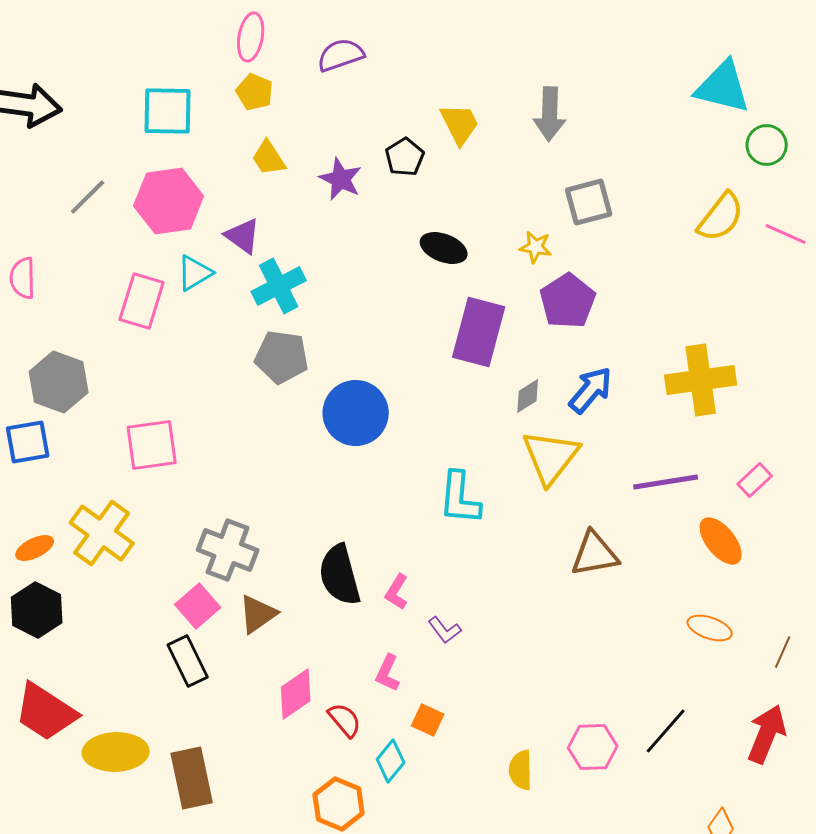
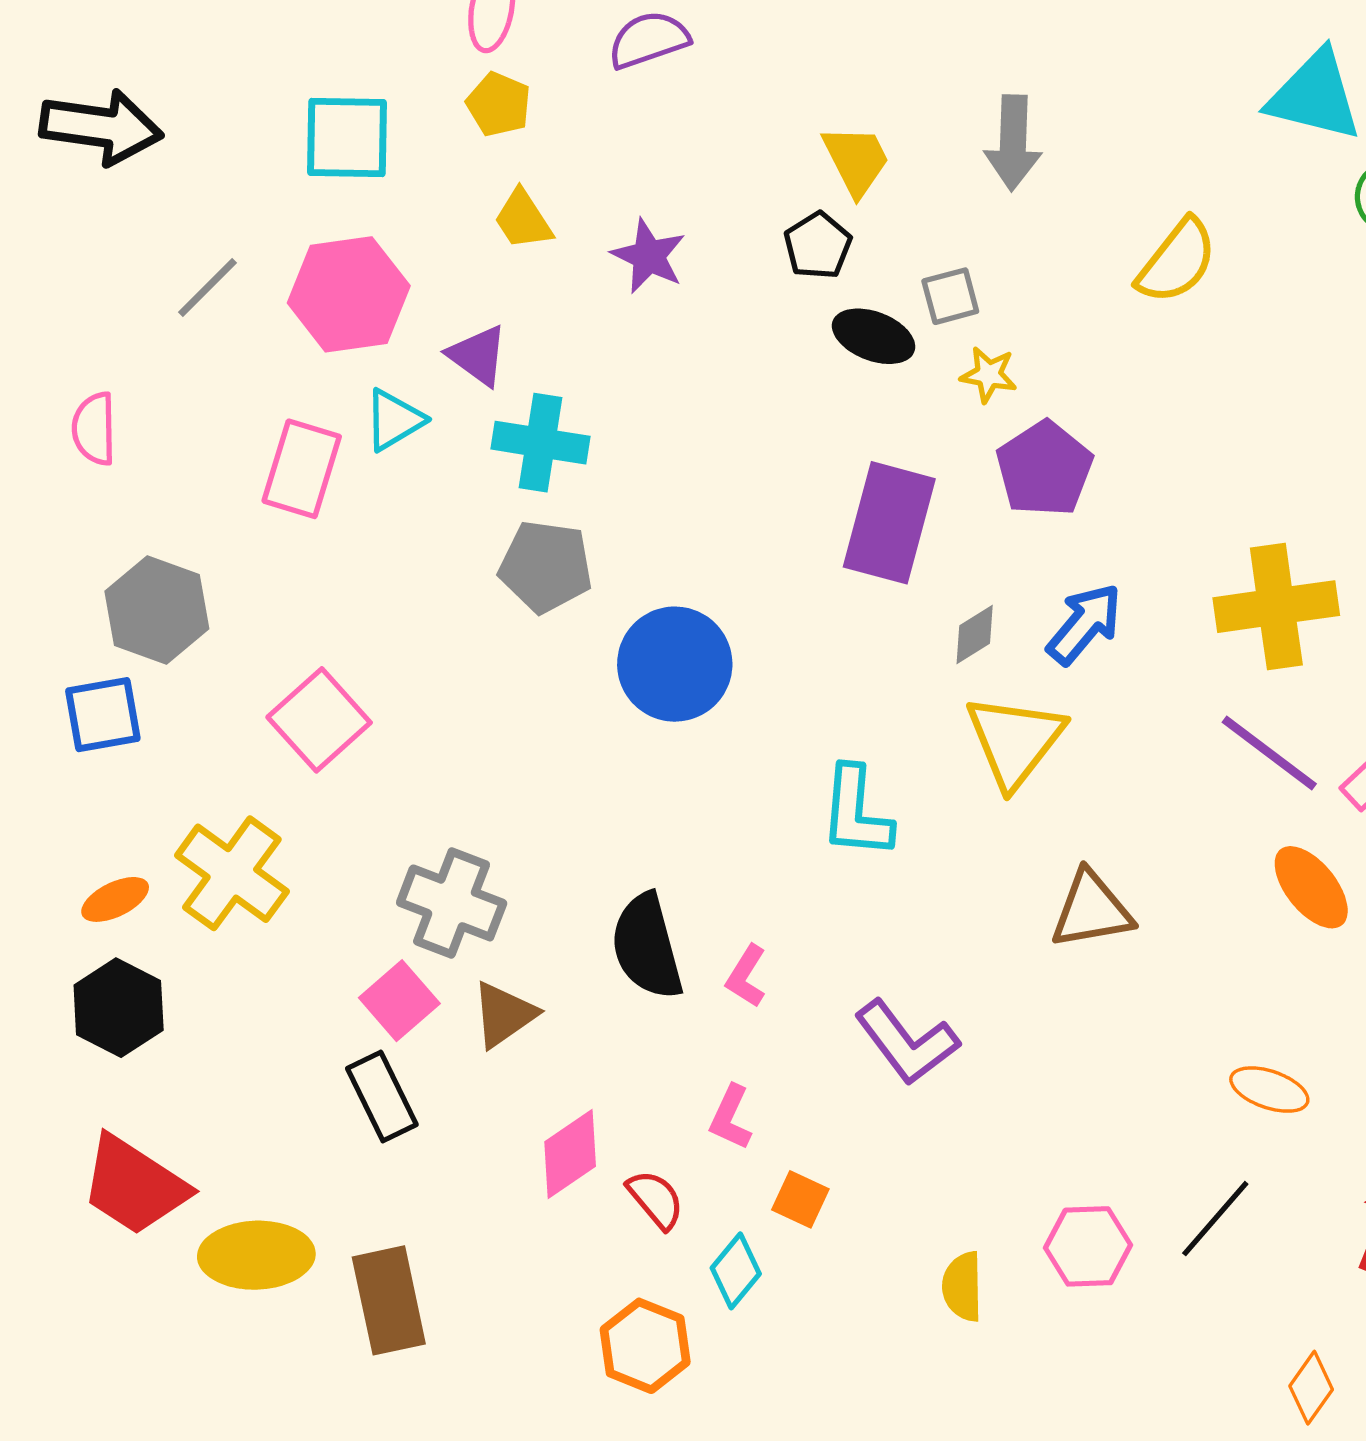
black pentagon: (405, 157) -> (818, 246), moved
gray square: (589, 202) -> (950, 296), moved, size x0.7
yellow semicircle: (721, 217) -> (1177, 261), moved
black ellipse: (444, 248) -> (874, 336), moved
cyan cross: (279, 286) -> (541, 443), turned 36
pink square: (152, 445) -> (319, 720), turned -34
purple line: (666, 482) -> (1269, 753), moved, turned 46
orange ellipse: (710, 628) -> (1269, 1090), moved
purple L-shape: (445, 630) -> (907, 1042), moved, size x1.8

